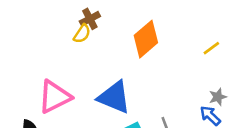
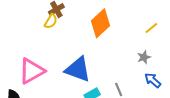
gray star: (218, 97) -> (144, 57), moved

